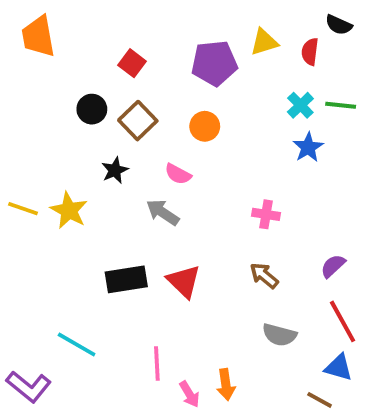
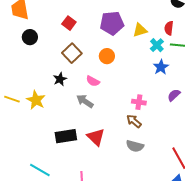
yellow triangle: (264, 42) -> (140, 30), moved
red semicircle: (310, 52) -> (169, 28), moved
black circle: (92, 109) -> (30, 37), moved
purple semicircle: (333, 266) -> (174, 95), moved
brown arrow: (264, 276) -> (134, 121), moved
gray semicircle: (279, 335) -> (135, 146), moved

